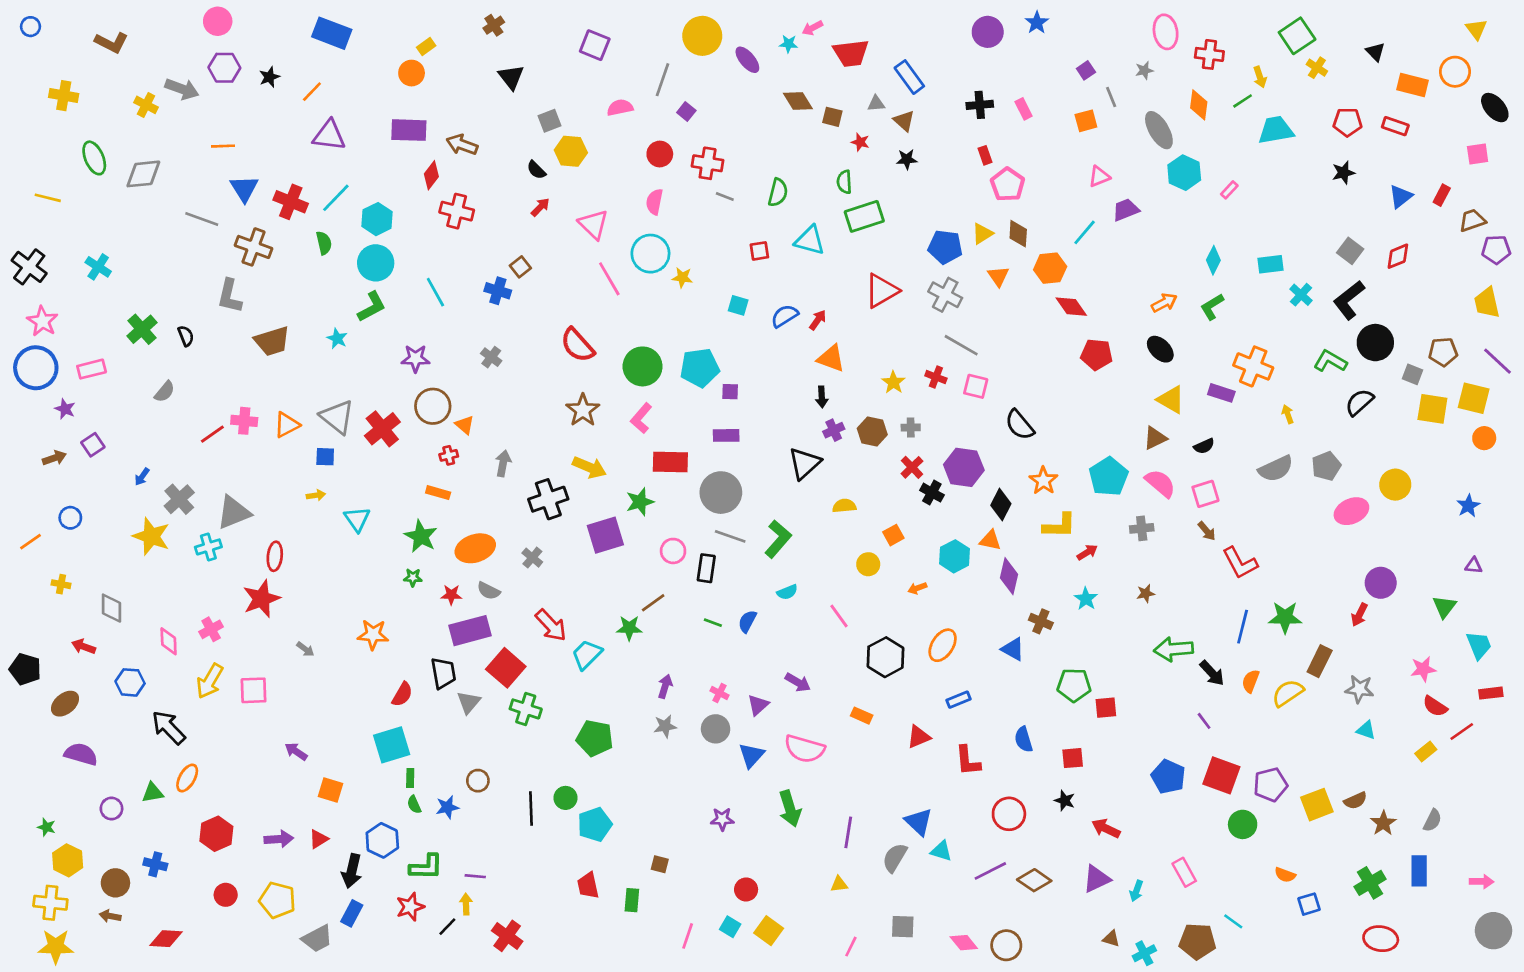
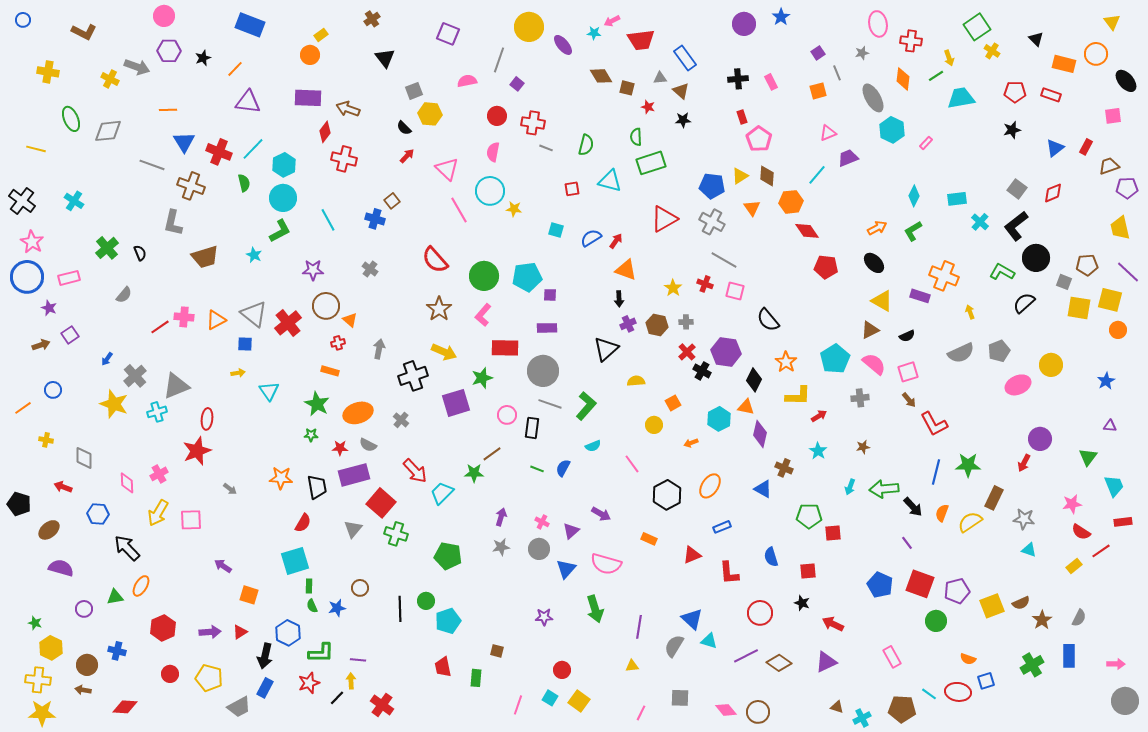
black trapezoid: (443, 673) -> (317, 487), moved
cyan arrow: (1136, 891) -> (850, 487), moved
red ellipse: (1381, 939) -> (958, 692), moved

